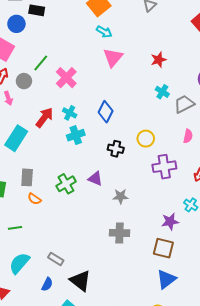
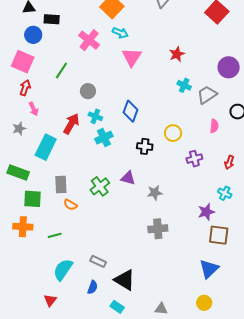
pink cross: (66, 78) -> (89, 40), moved
gray circle: (24, 81) -> (88, 91), moved
purple cross: (164, 167) -> (194, 159), size x0.7
brown square: (163, 248) -> (219, 235), moved

